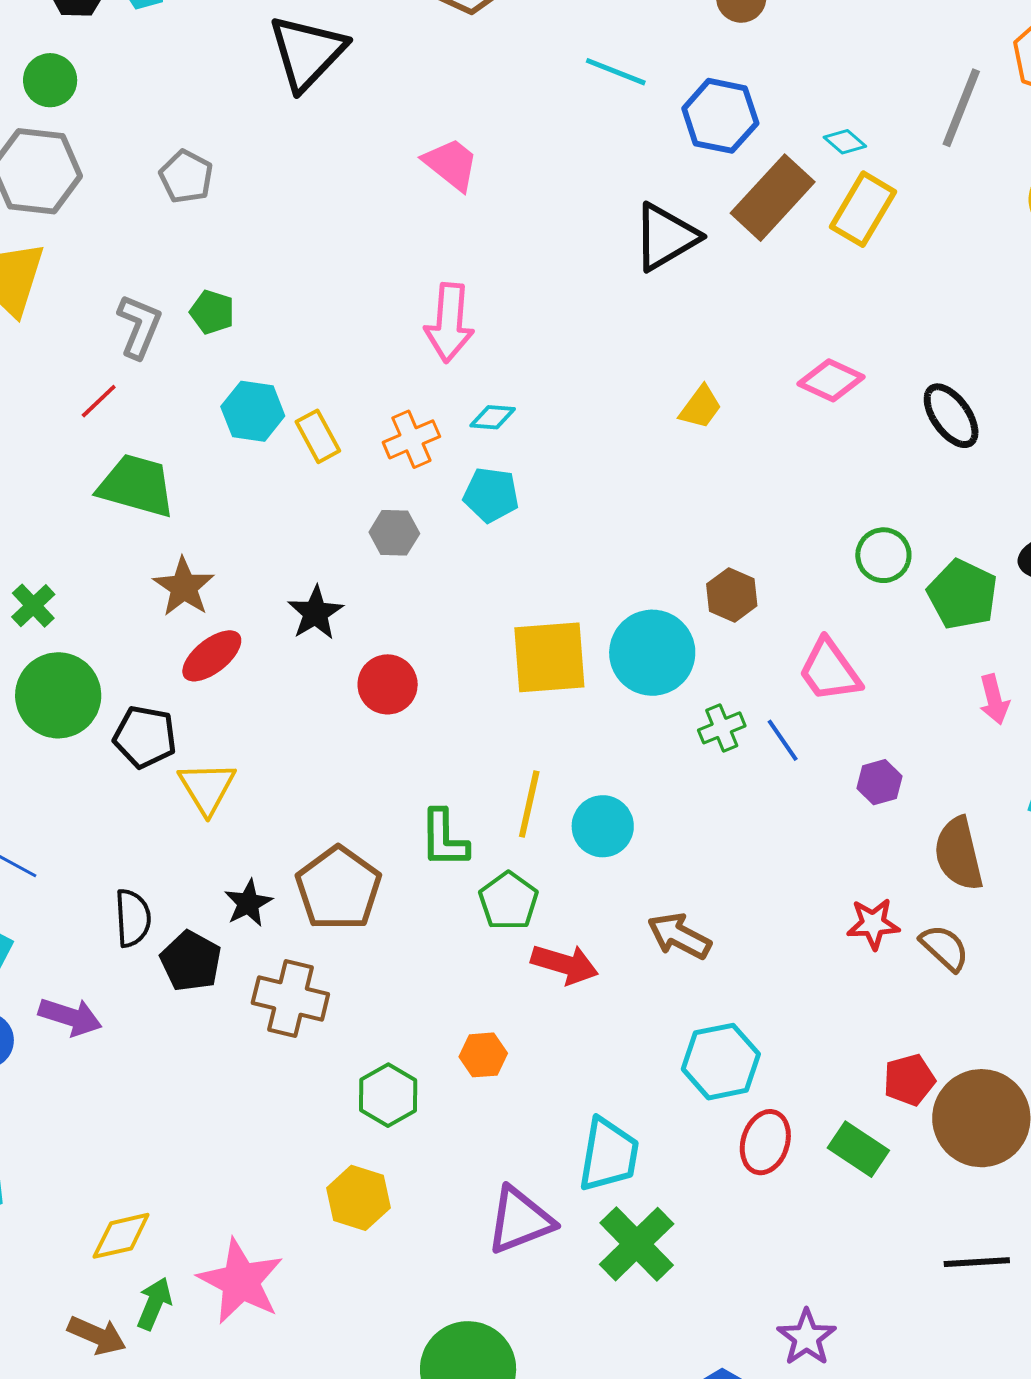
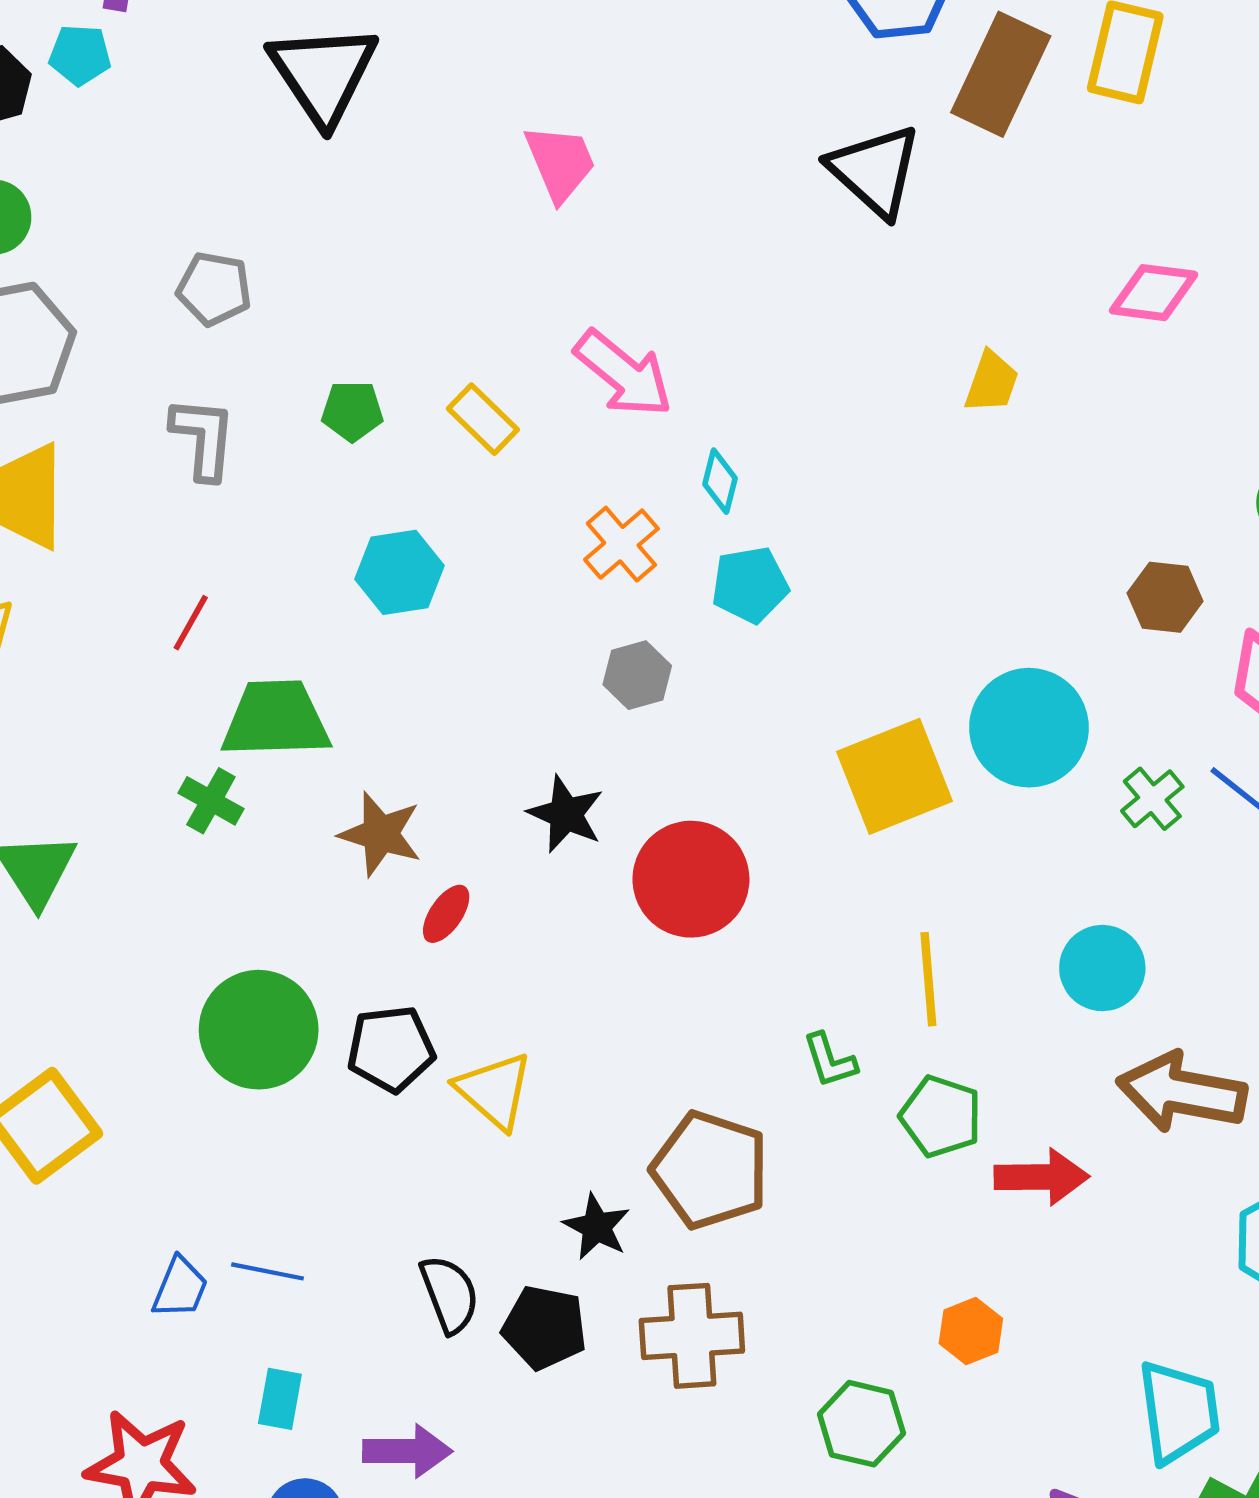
pink trapezoid: (451, 164) -> (560, 163), turned 46
black triangle: (666, 237) -> (875, 171), turned -30
green pentagon: (212, 312) -> (352, 411), moved
pink arrow: (449, 323) -> (623, 374), turned -38
gray L-shape: (139, 326) -> (203, 438), moved
cyan diamond: (493, 417) -> (720, 481), turned -63
yellow rectangle: (318, 436) -> (483, 419), moved
brown hexagon: (732, 595) -> (1165, 597), moved
green cross: (33, 606) -> (211, 801), moved
red ellipse: (212, 656) -> (446, 914), size x0.7
red circle: (388, 684) -> (691, 879), size x1.4
cyan circle: (603, 826) -> (1102, 968), moved
green L-shape: (444, 839) -> (830, 1060), size x0.7
brown arrow: (679, 936) -> (1182, 1092), size x1.4

